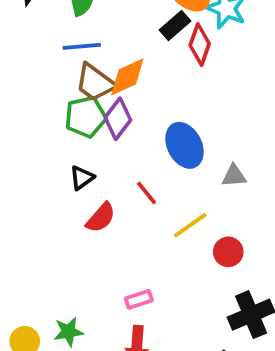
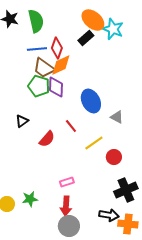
red diamond: (200, 45) -> (57, 48), moved
green pentagon: (86, 117) -> (39, 86), turned 30
purple diamond: (118, 119) -> (56, 87), turned -35
gray triangle: (234, 176) -> (117, 117), turned 32
black triangle: (82, 178) -> (22, 121), moved

